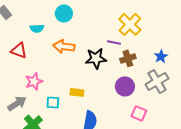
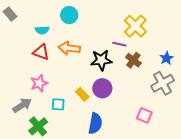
red triangle: (19, 50) -> (41, 52), moved
brown cross: (128, 58) -> (133, 60), turned -35
purple circle: (125, 86) -> (102, 88), moved
yellow rectangle: (77, 92) -> (82, 94), turned 40

